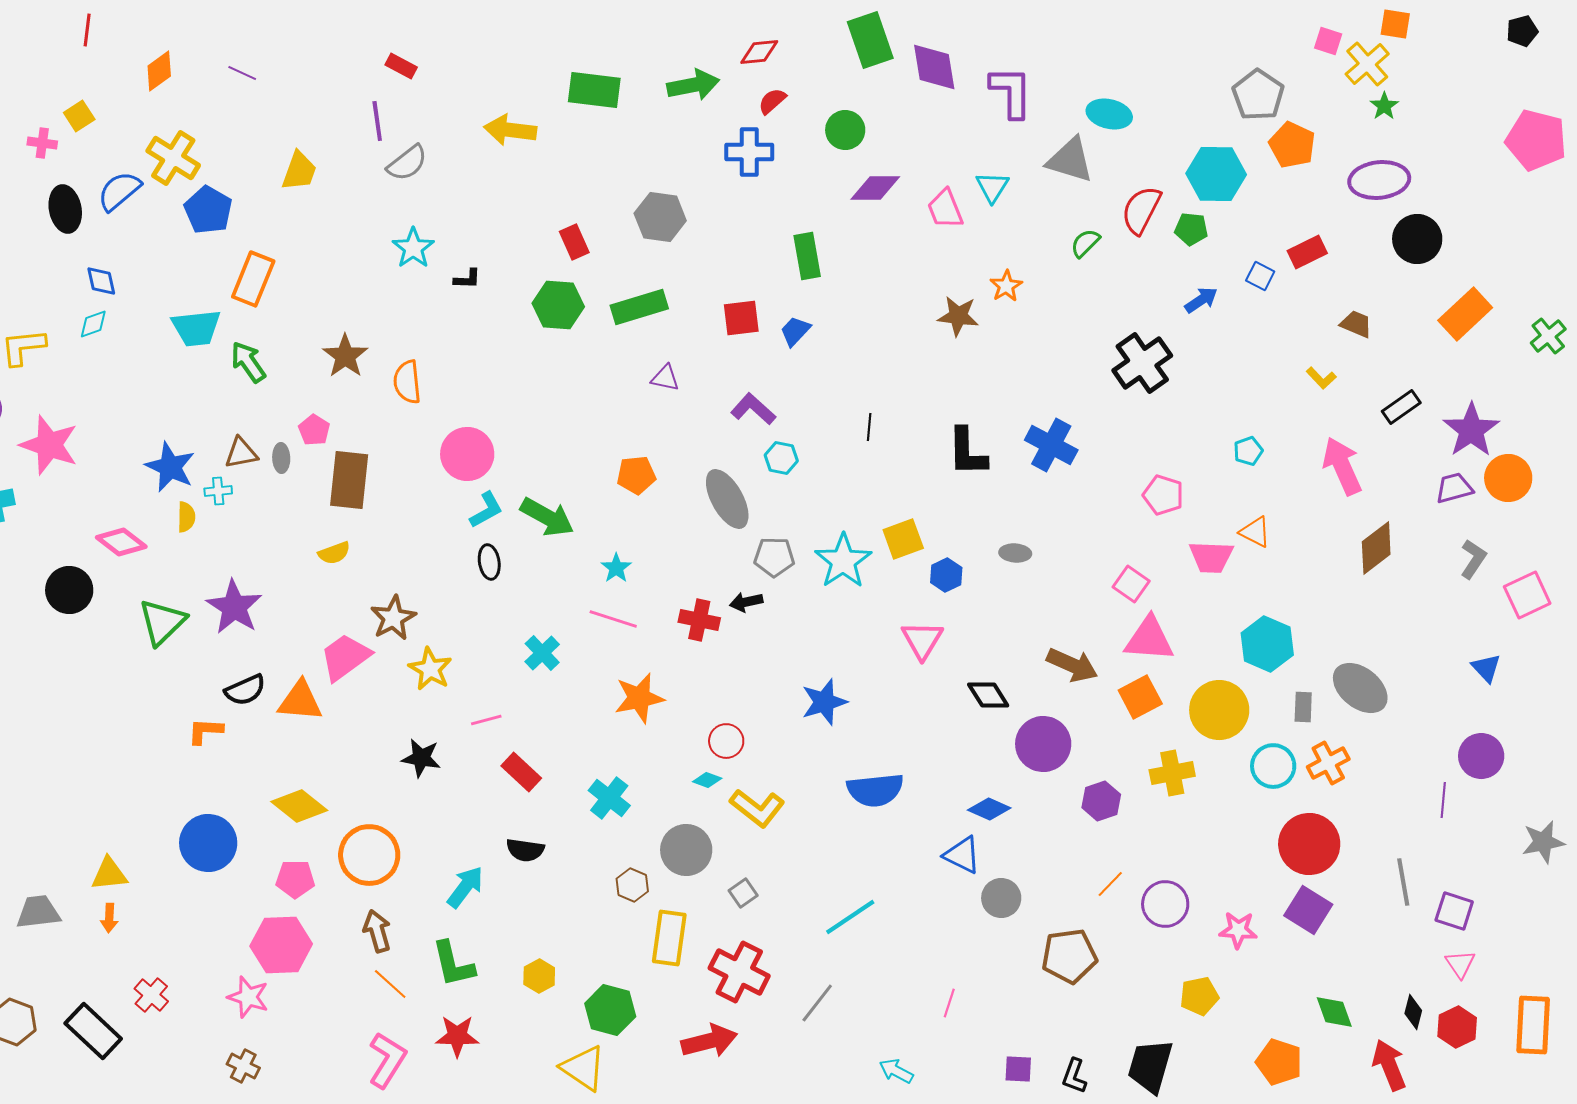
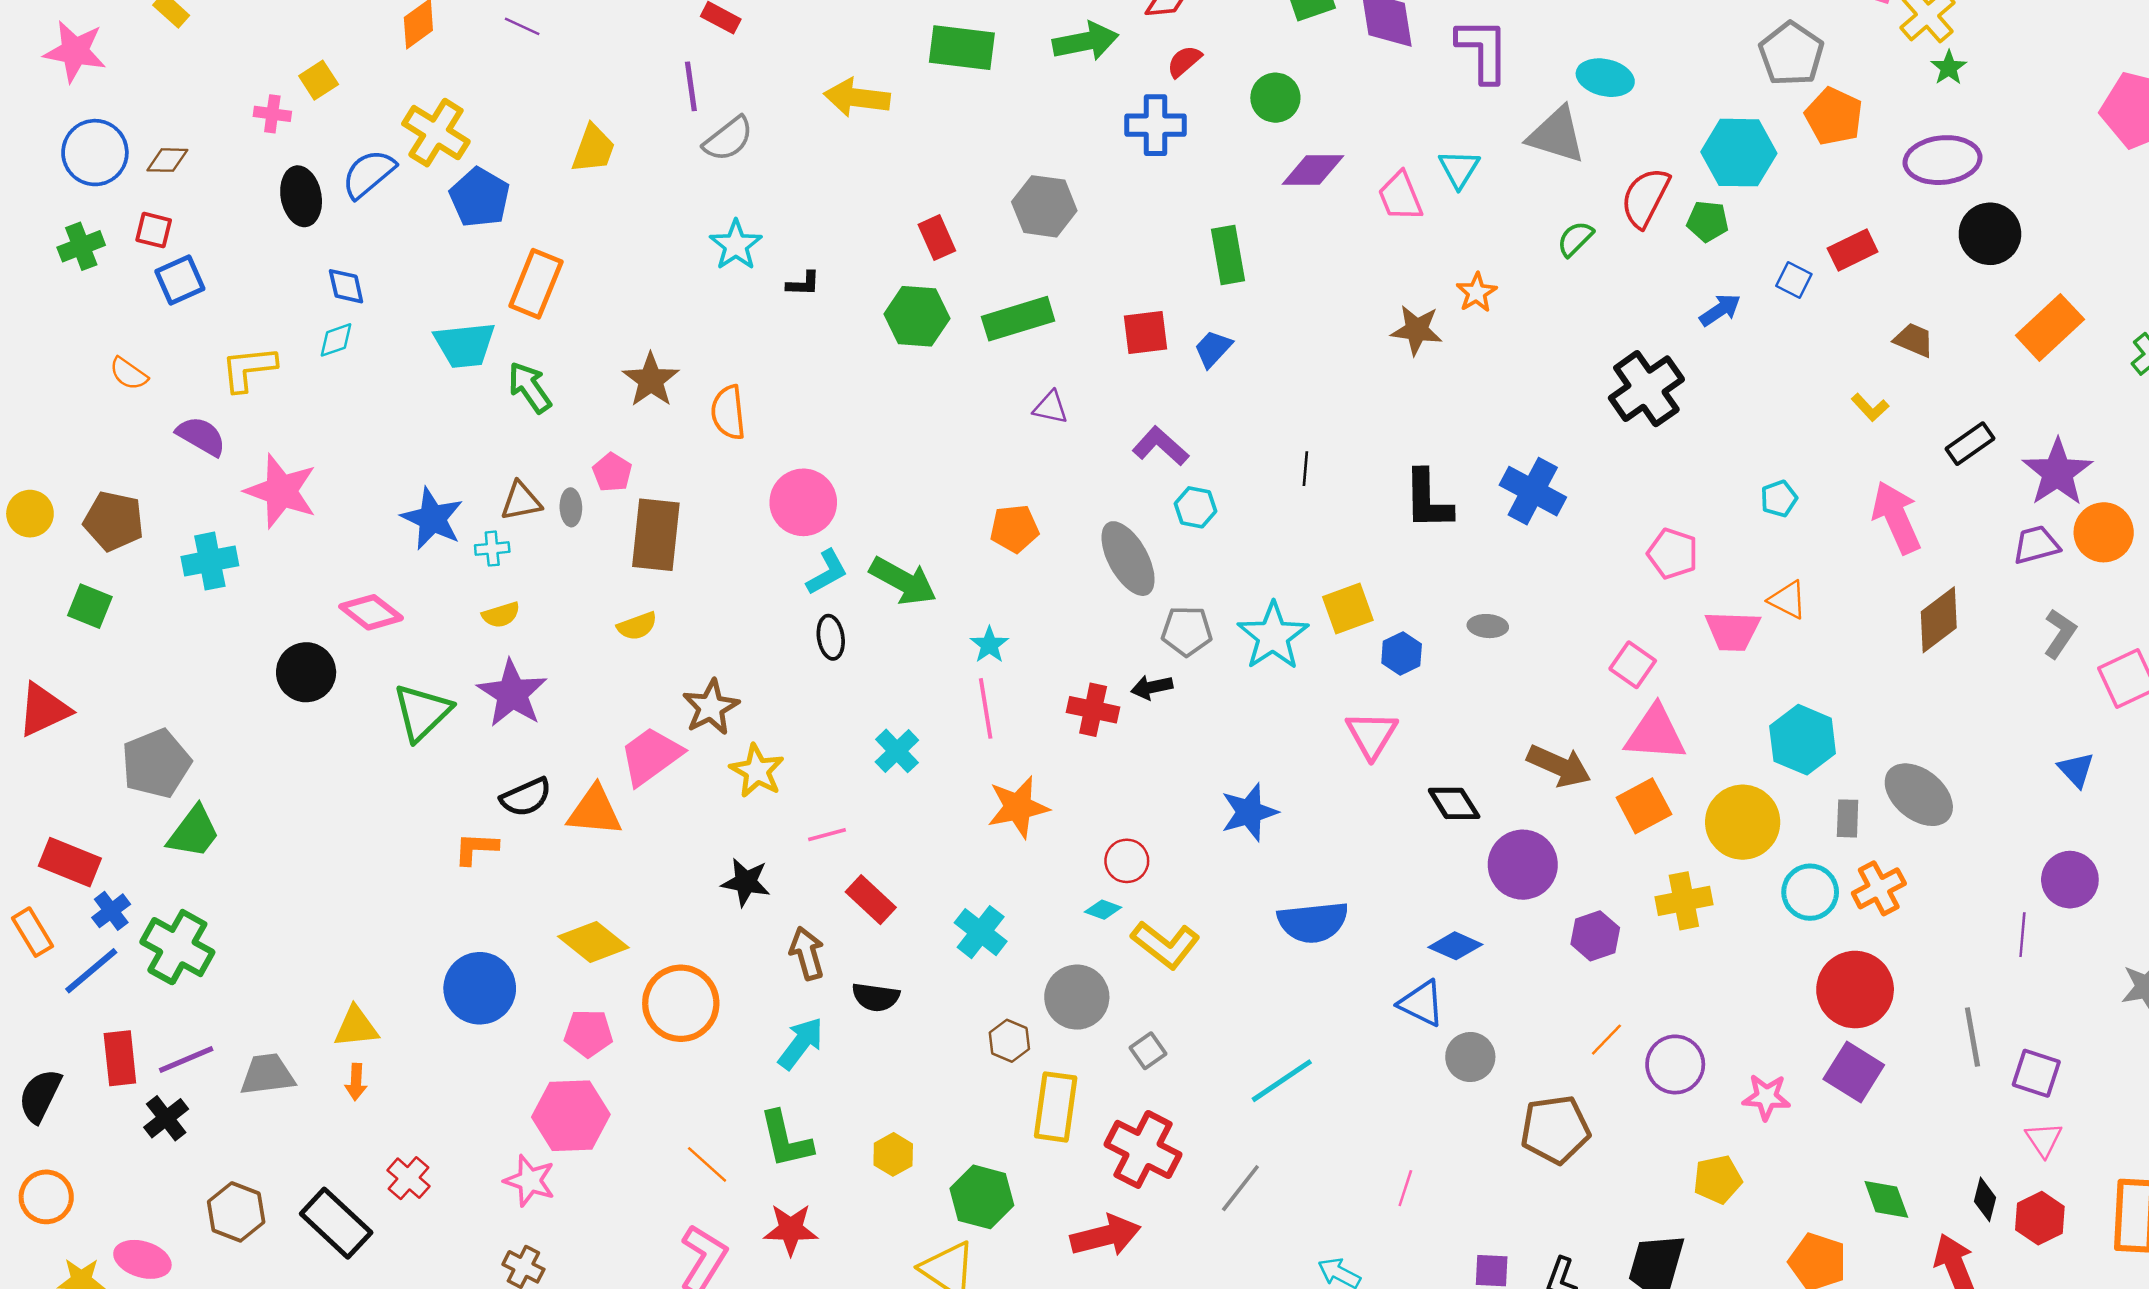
yellow semicircle: (186, 517) -> (501, 615), moved, turned 72
pink line: (613, 619) -> (986, 708), turned 63
brown arrow: (377, 931) -> (807, 953), moved

